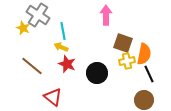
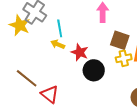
yellow star: (23, 28) -> (20, 25), size x1.5
red star: (67, 64) -> (80, 52), moved
brown line: (32, 66) -> (27, 78), moved

